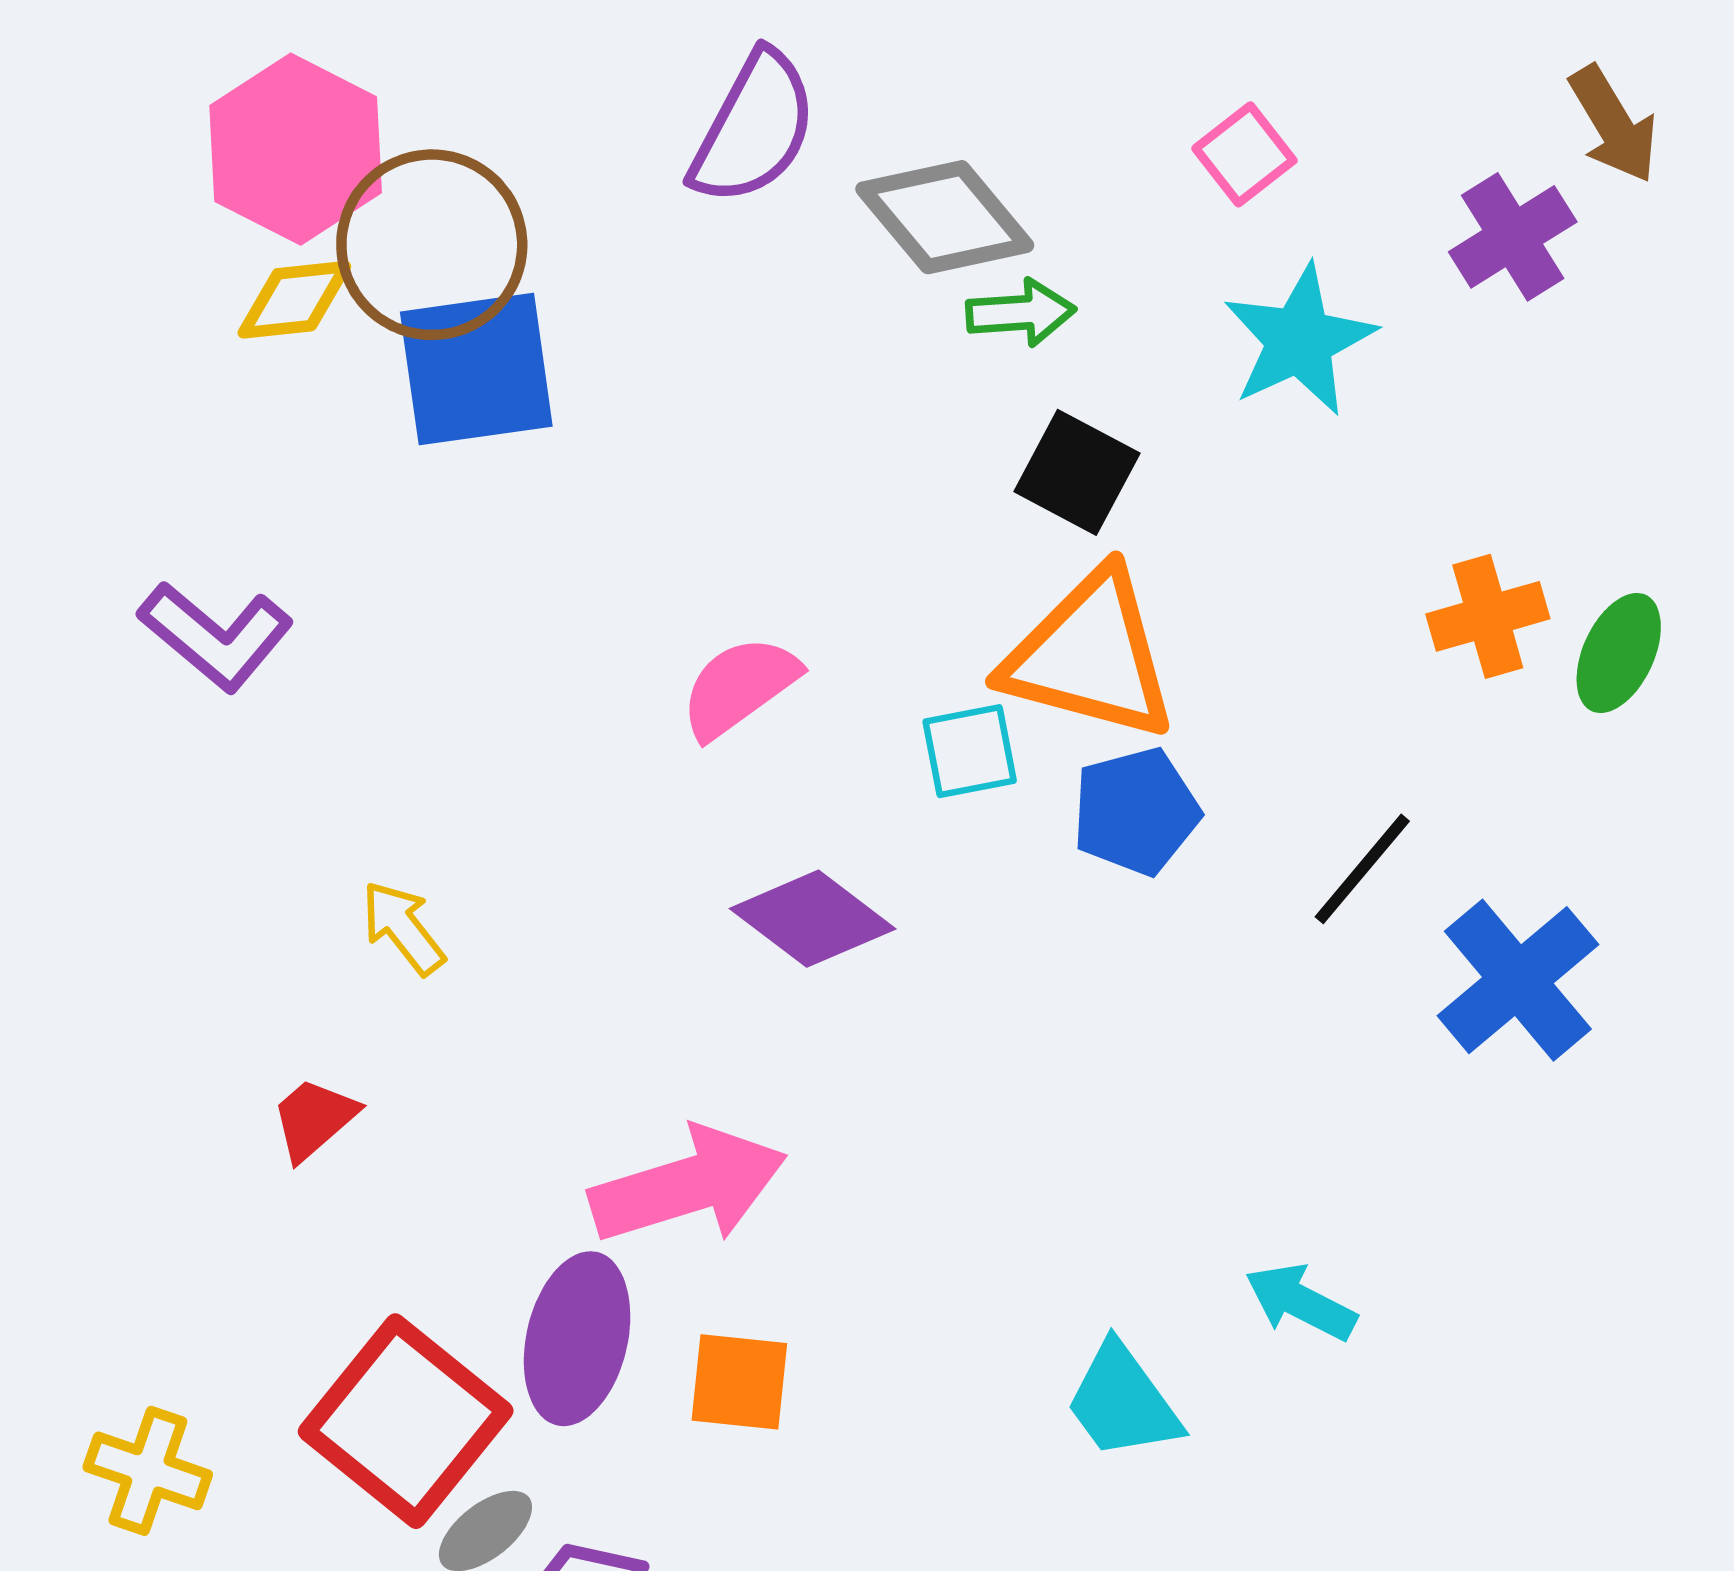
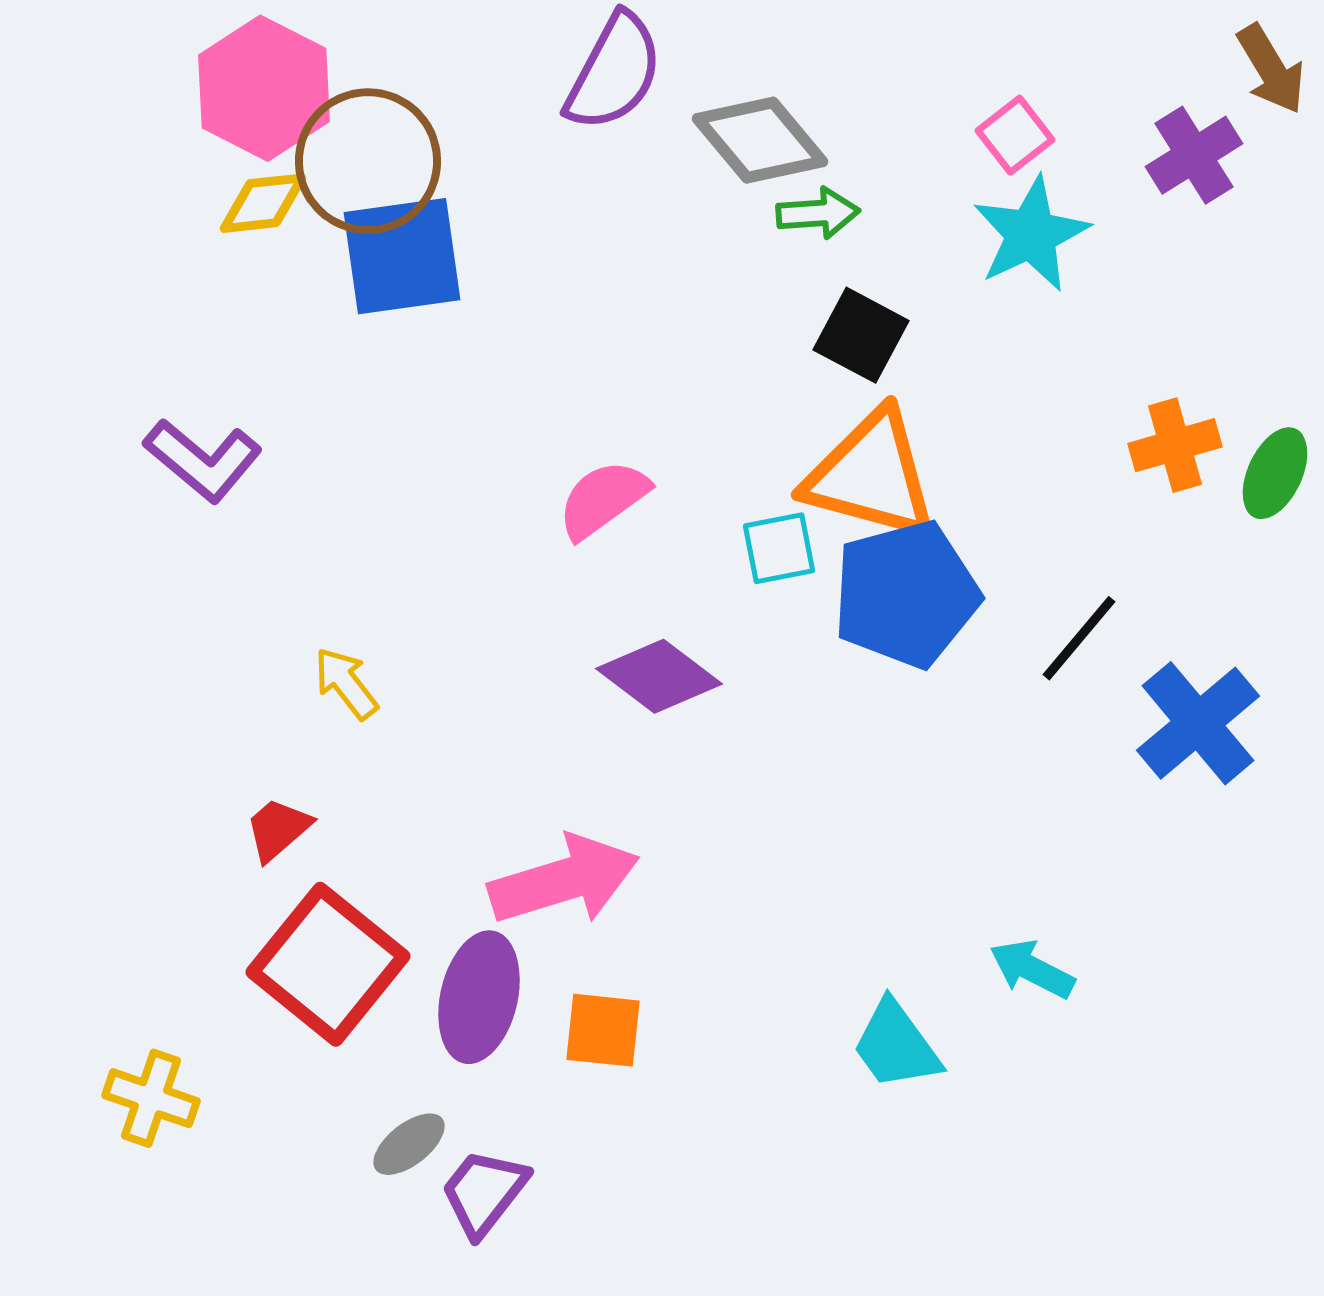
pink square: (1244, 154) -> (1015, 135), moved
blue pentagon: (1136, 811) -> (906, 594), size x1.5
red square: (406, 1421) -> (328, 964), moved

